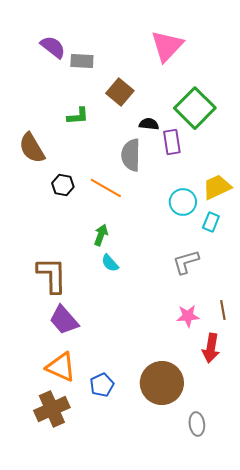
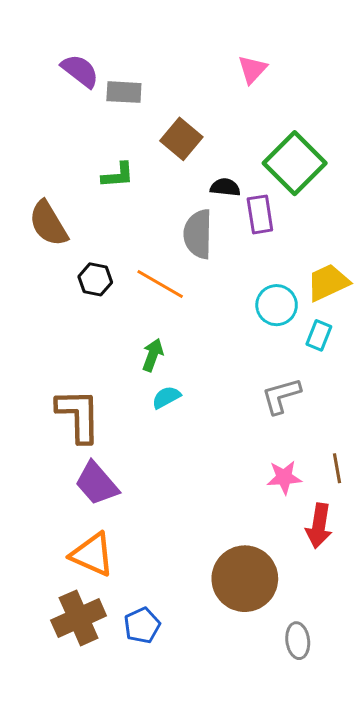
pink triangle: (167, 46) -> (252, 69), size x0.6
cyan semicircle: (110, 263) -> (166, 397), turned 102
blue pentagon: (102, 385) -> (142, 626), moved

